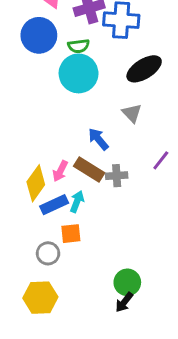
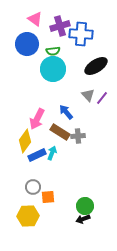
purple line: (161, 160) -> (102, 98), moved
pink arrow: (60, 171) -> (37, 119), moved, size x1.5
orange square: (71, 234) -> (48, 197), moved
black arrow: (124, 302) -> (83, 219), turned 32

